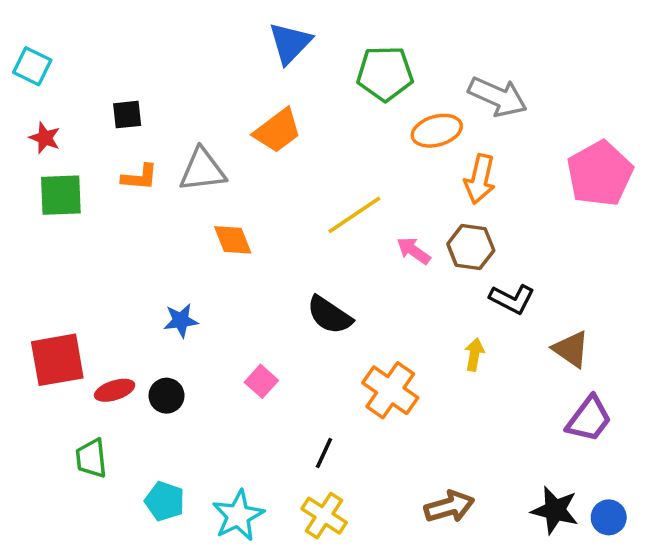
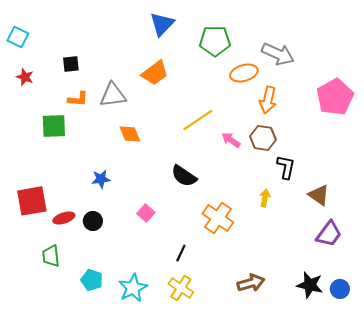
green square: (61, 195) -> (54, 126), moved
black L-shape: (512, 299) -> (286, 167), turned -105

